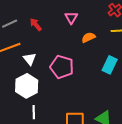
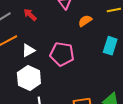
white triangle: (30, 59) -> (28, 50), turned 48

